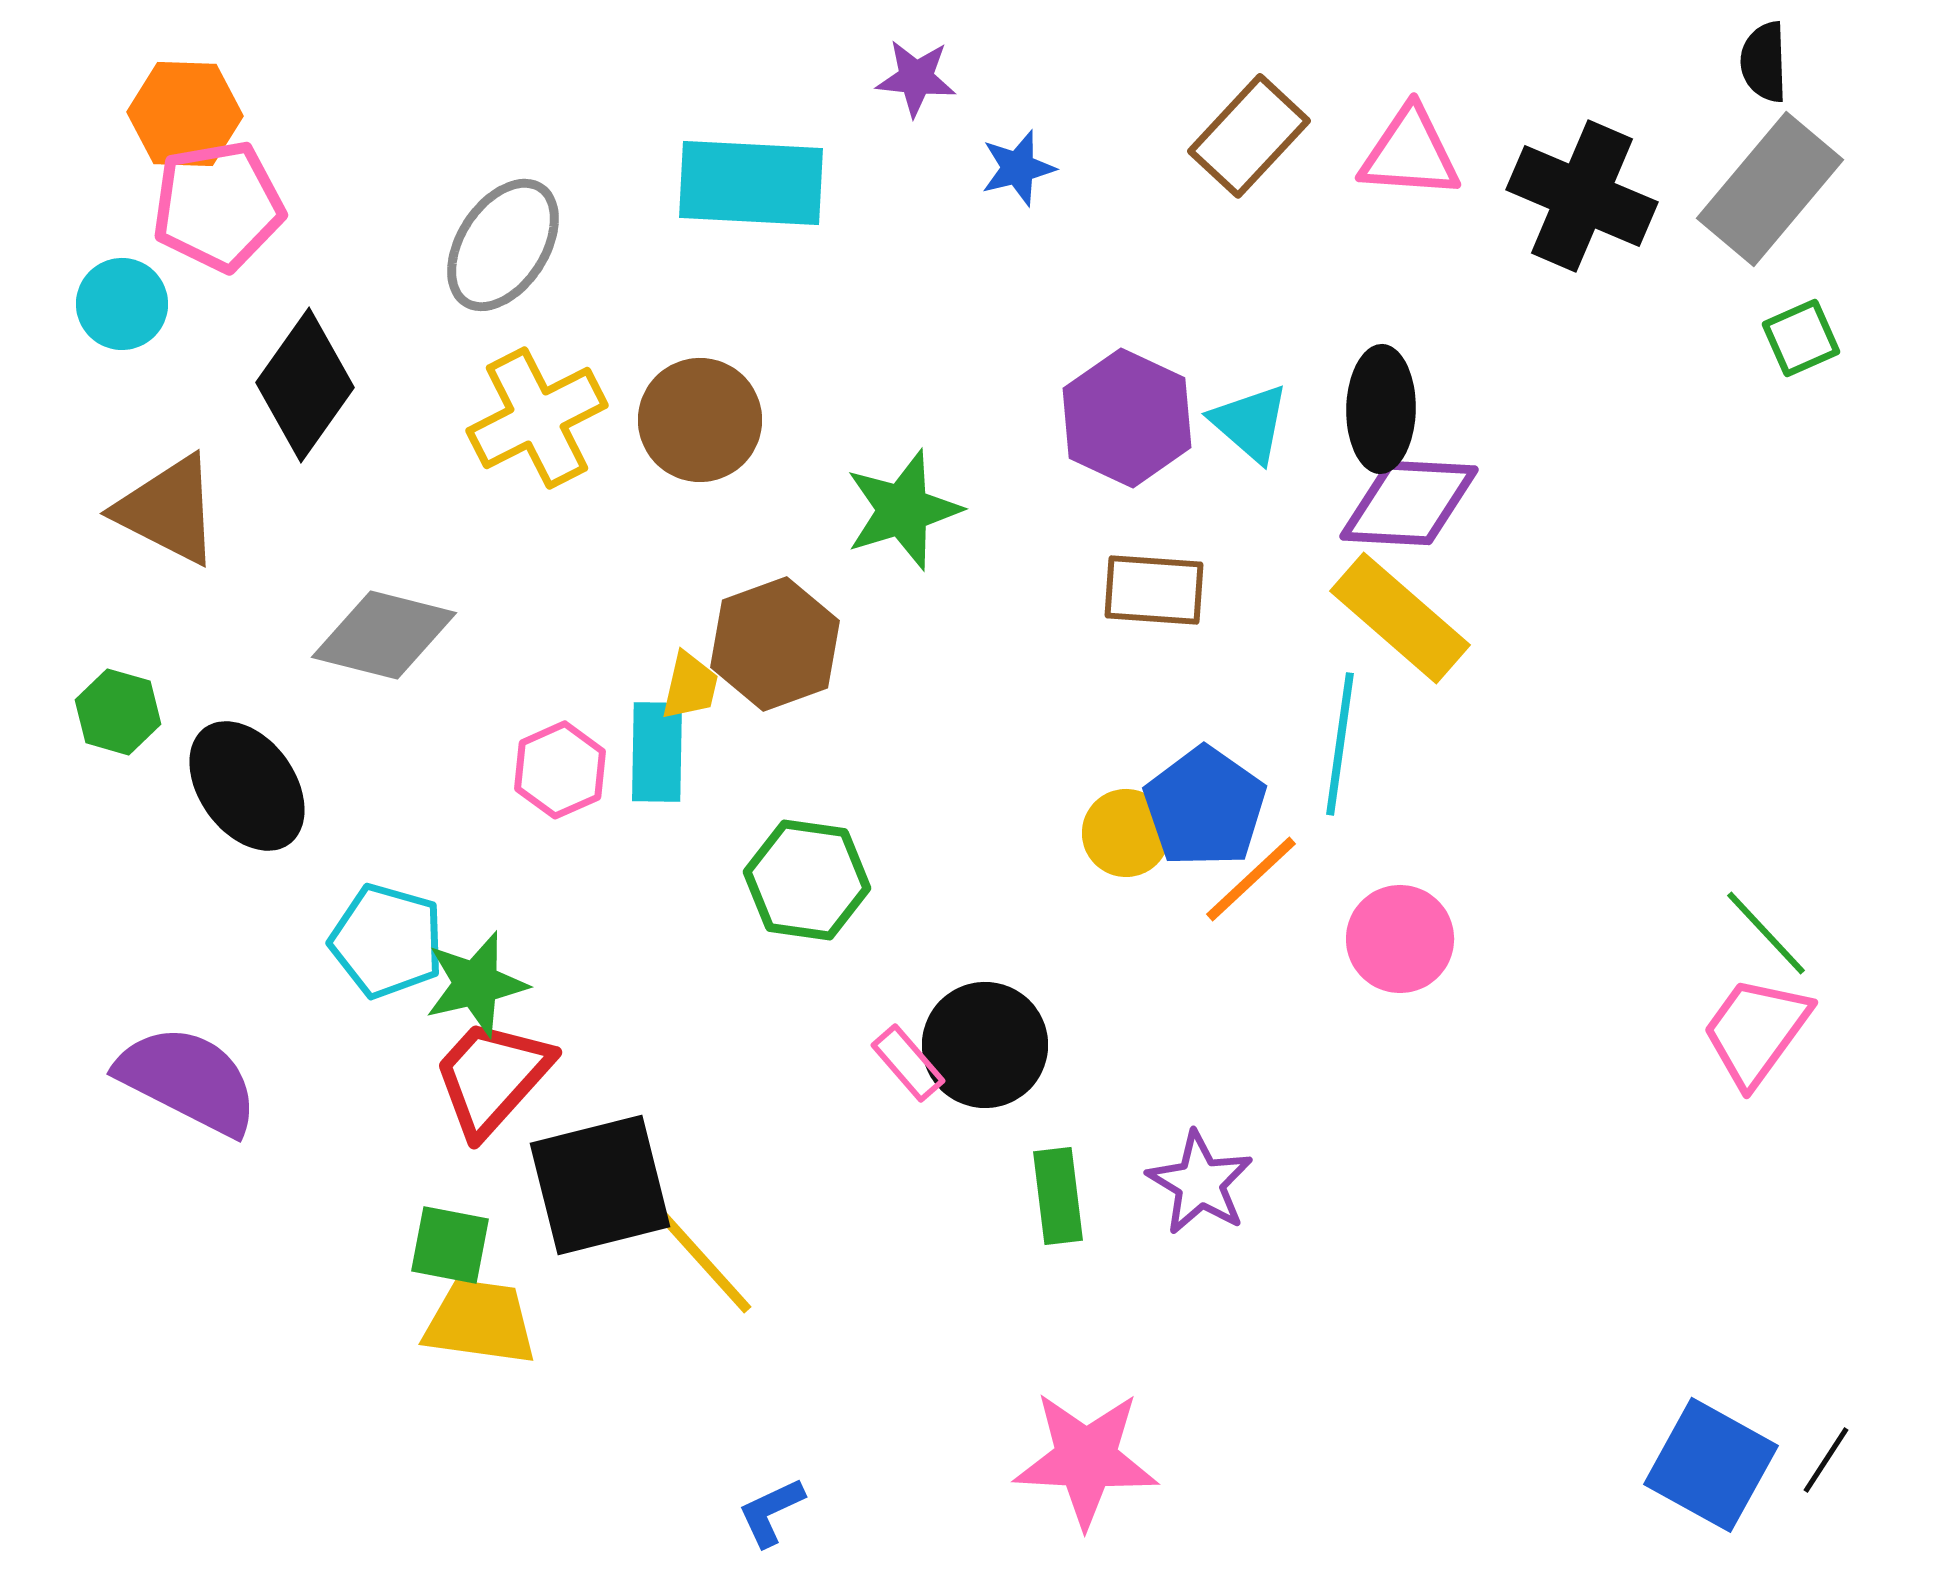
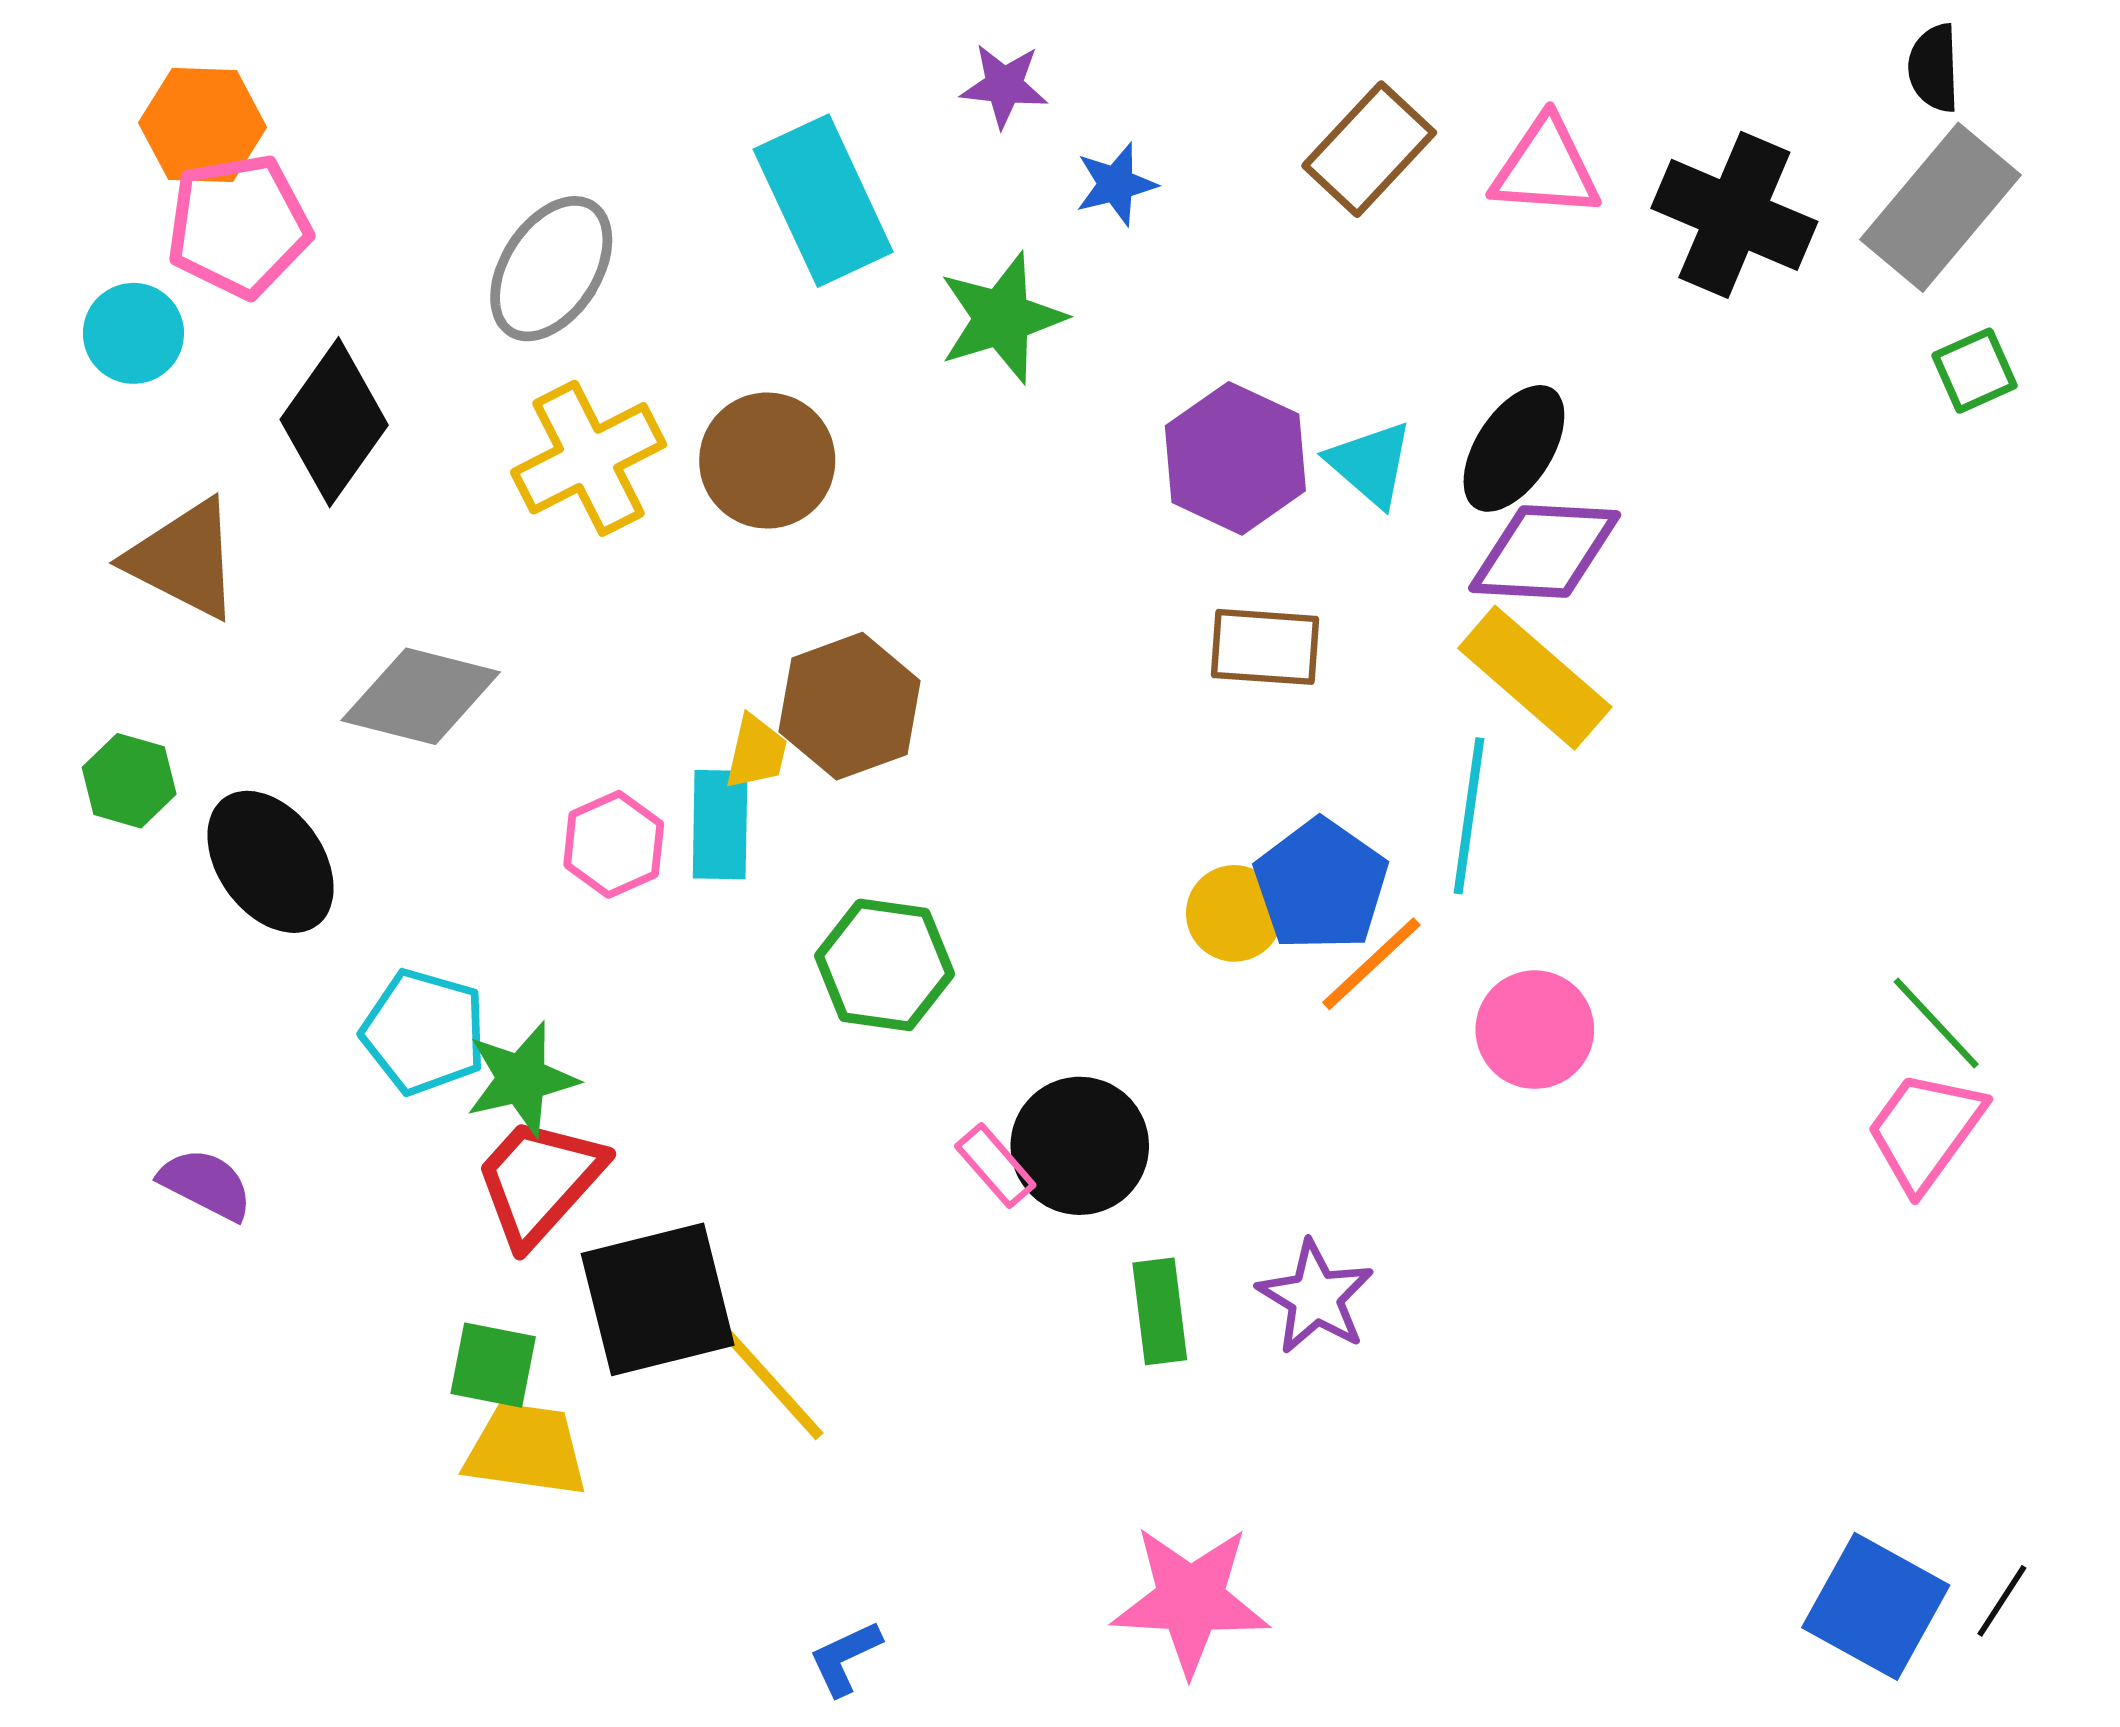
cyan rectangle: (751, 183) -> (823, 201), turned 62
black ellipse: (1381, 409) -> (1514, 448), turned 32
green star: (903, 510) -> (1002, 318), moved
purple semicircle: (188, 1080) -> (206, 1184), size x0.6

